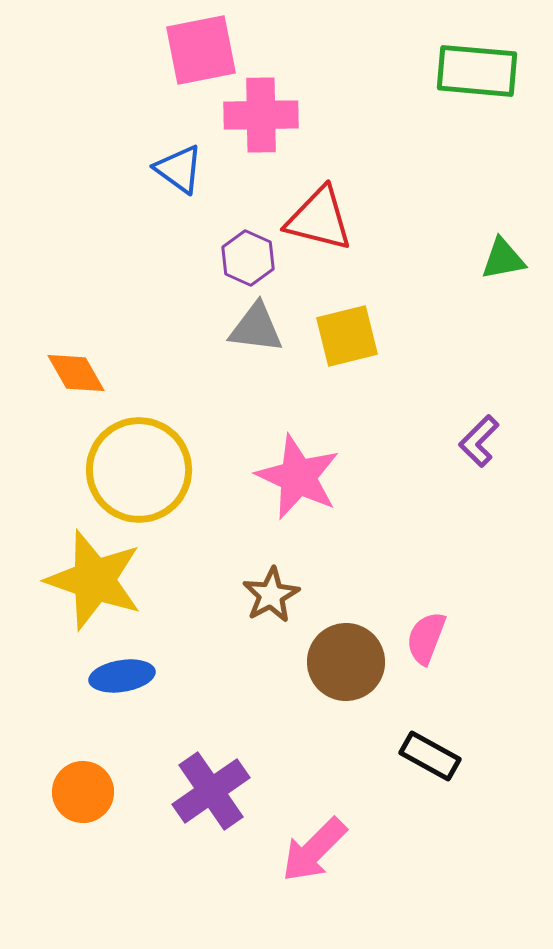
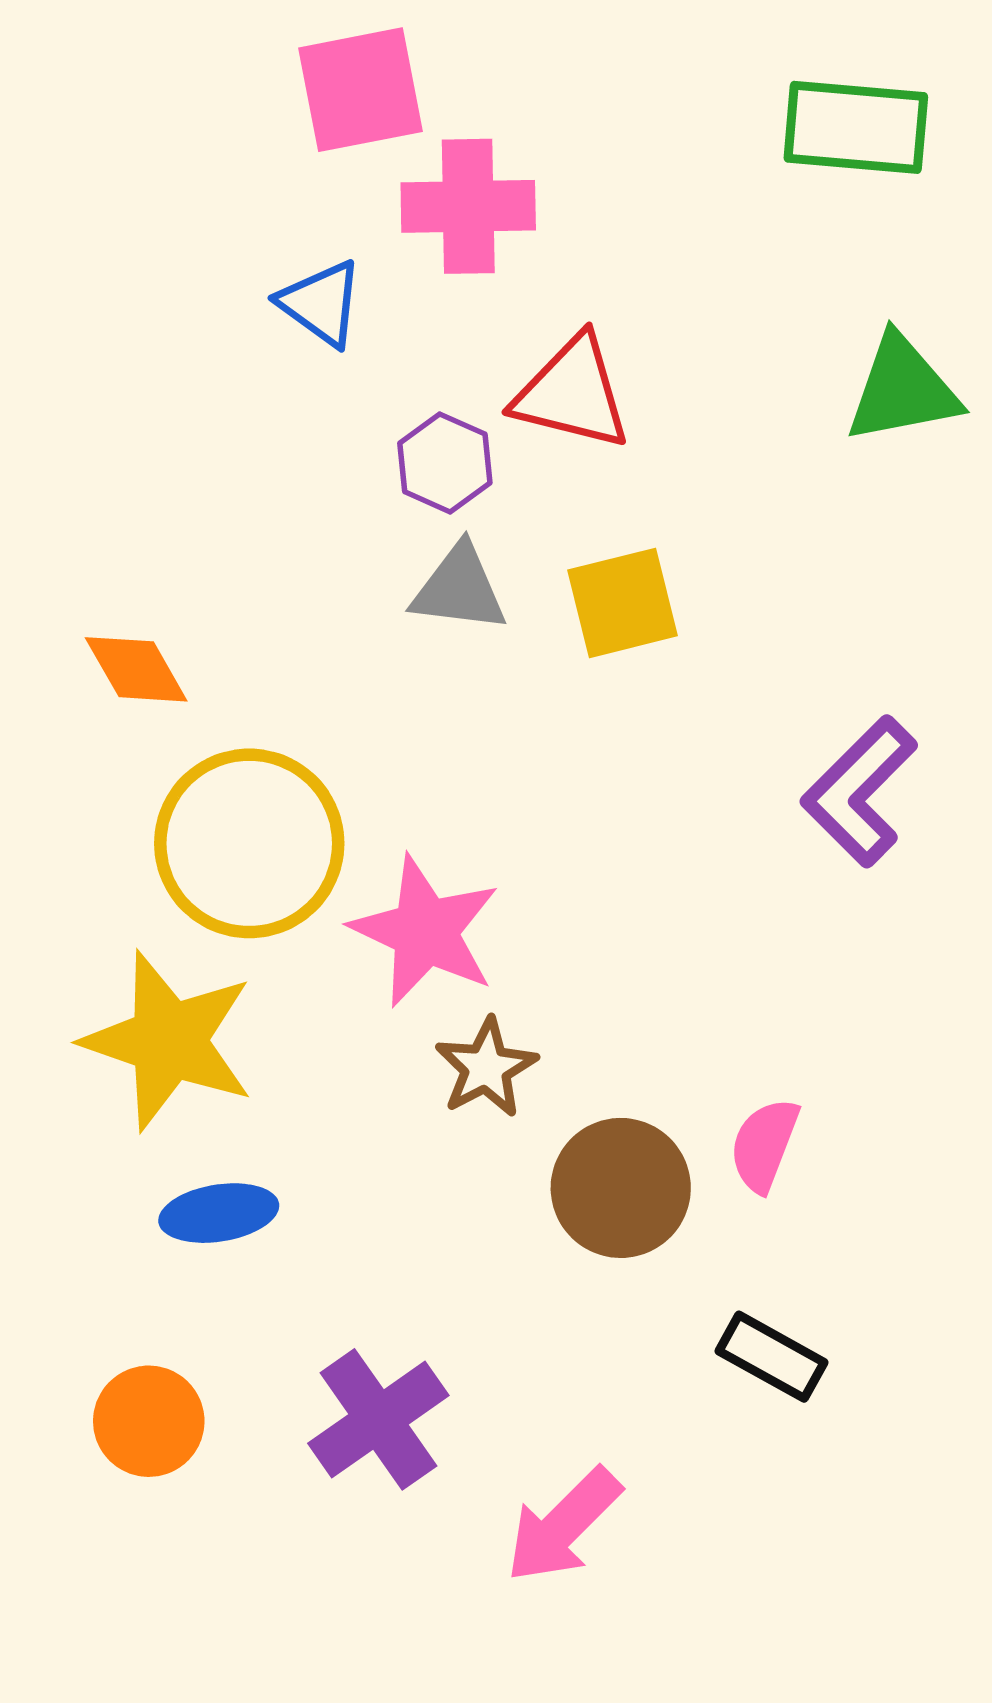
green triangle: (503, 259) -> (902, 389), moved, size x1.5
purple L-shape: (479, 441) -> (859, 791), size x1.6
pink star: (298, 477) -> (425, 931), moved

